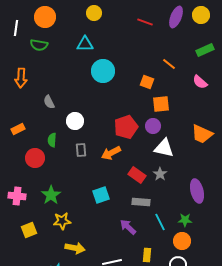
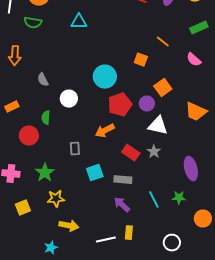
cyan circle: (103, 71) -> (105, 77), moved
orange square: (161, 104) -> (163, 88), moved, turned -30
gray rectangle: (81, 150) -> (75, 149), moved
gray rectangle: (141, 202) -> (123, 180), moved
orange circle: (182, 241) -> (203, 219), moved
yellow rectangle: (147, 255) -> (129, 233), moved

